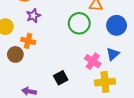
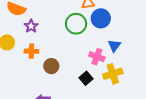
blue circle: (117, 25) -> (101, 18), moved
brown circle: (15, 54) -> (51, 66), moved
black square: (61, 78) -> (86, 78), moved

